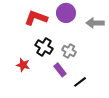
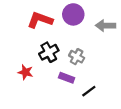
black cross: (44, 47) -> (49, 52), turned 30
purple rectangle: (60, 70) -> (67, 78), turned -32

